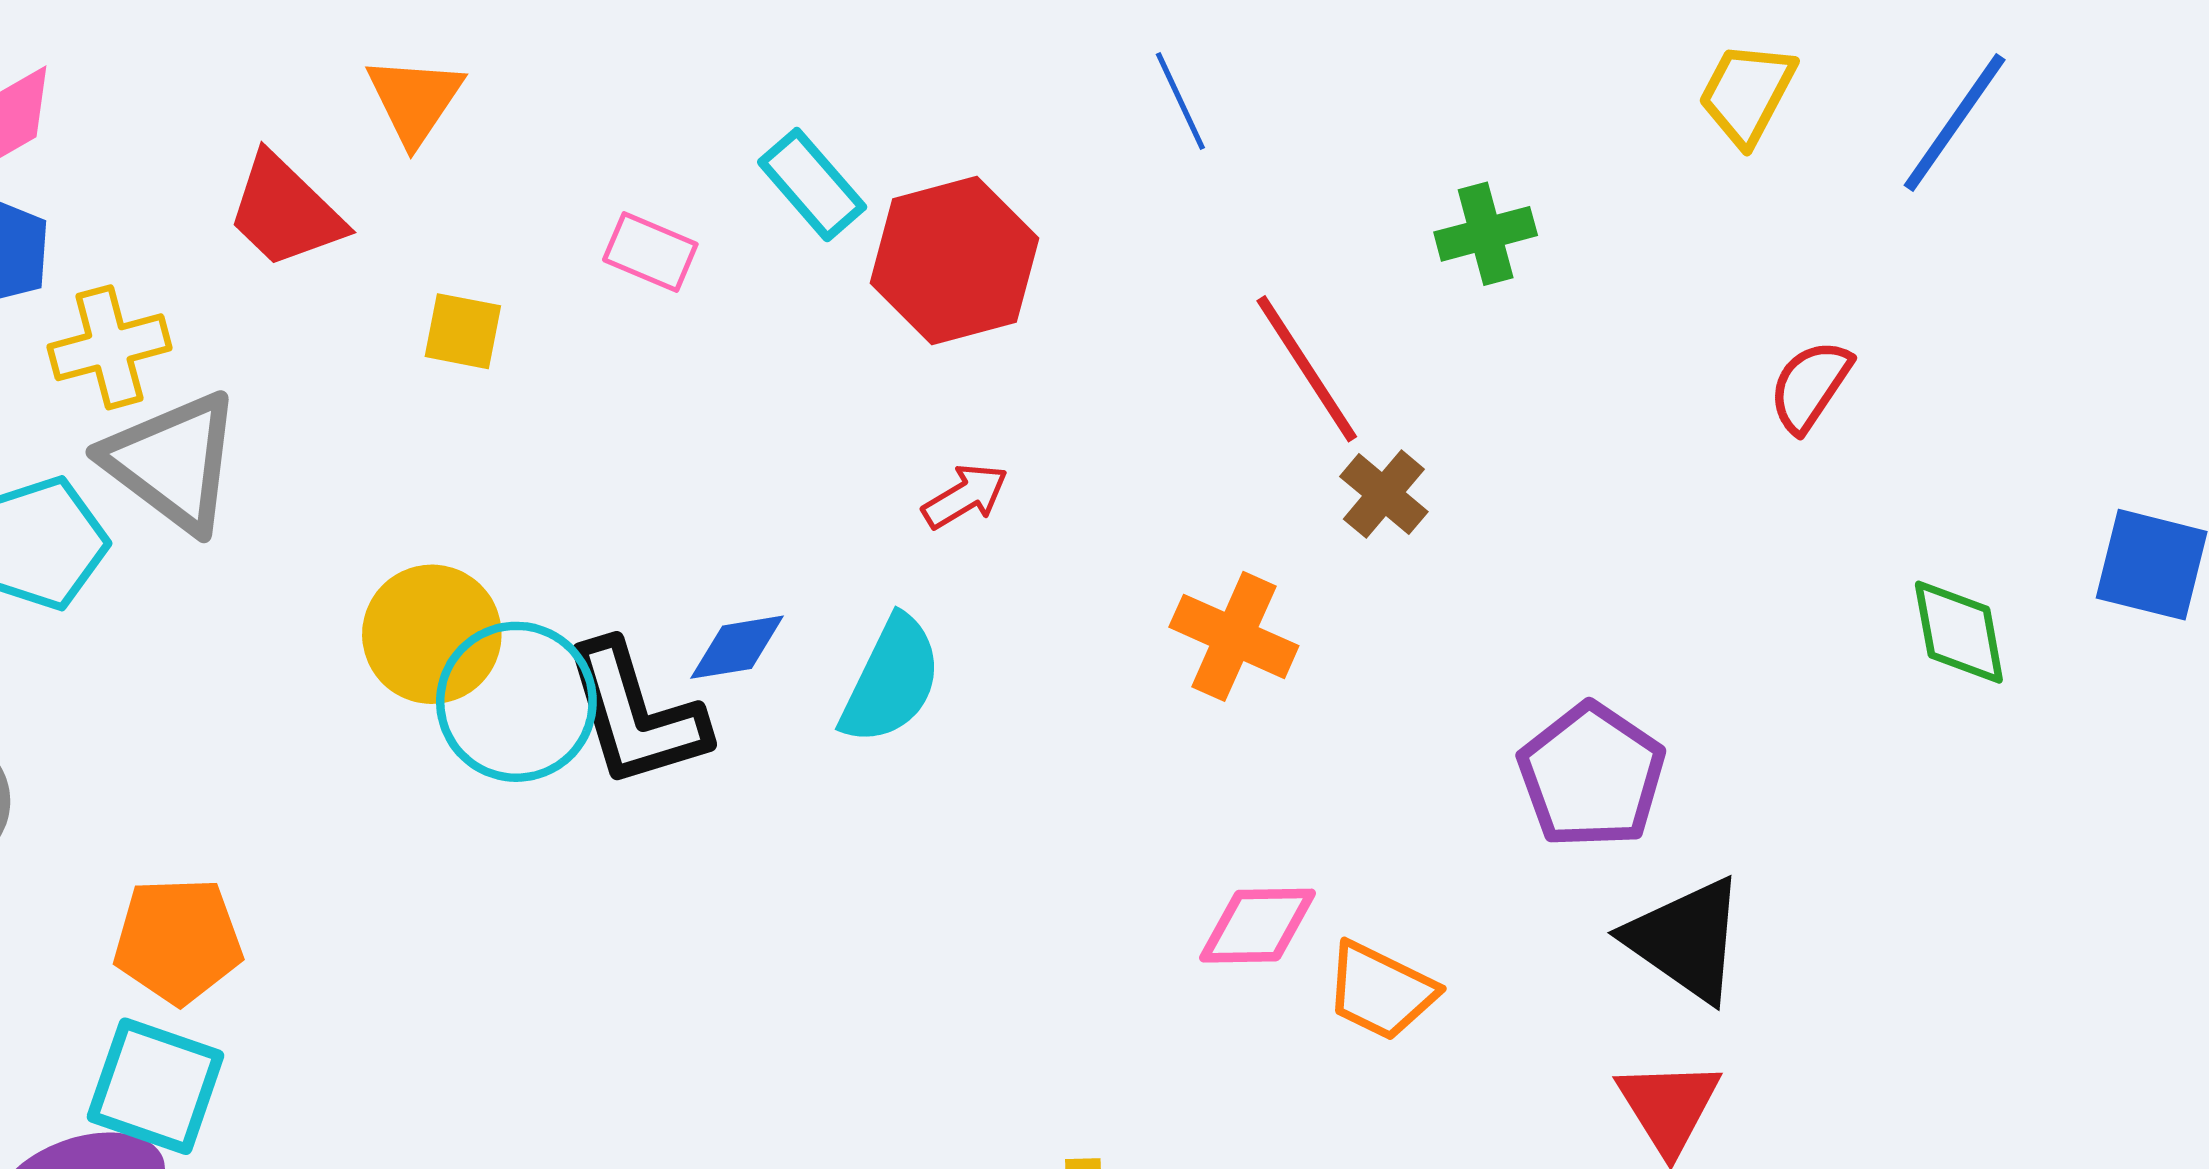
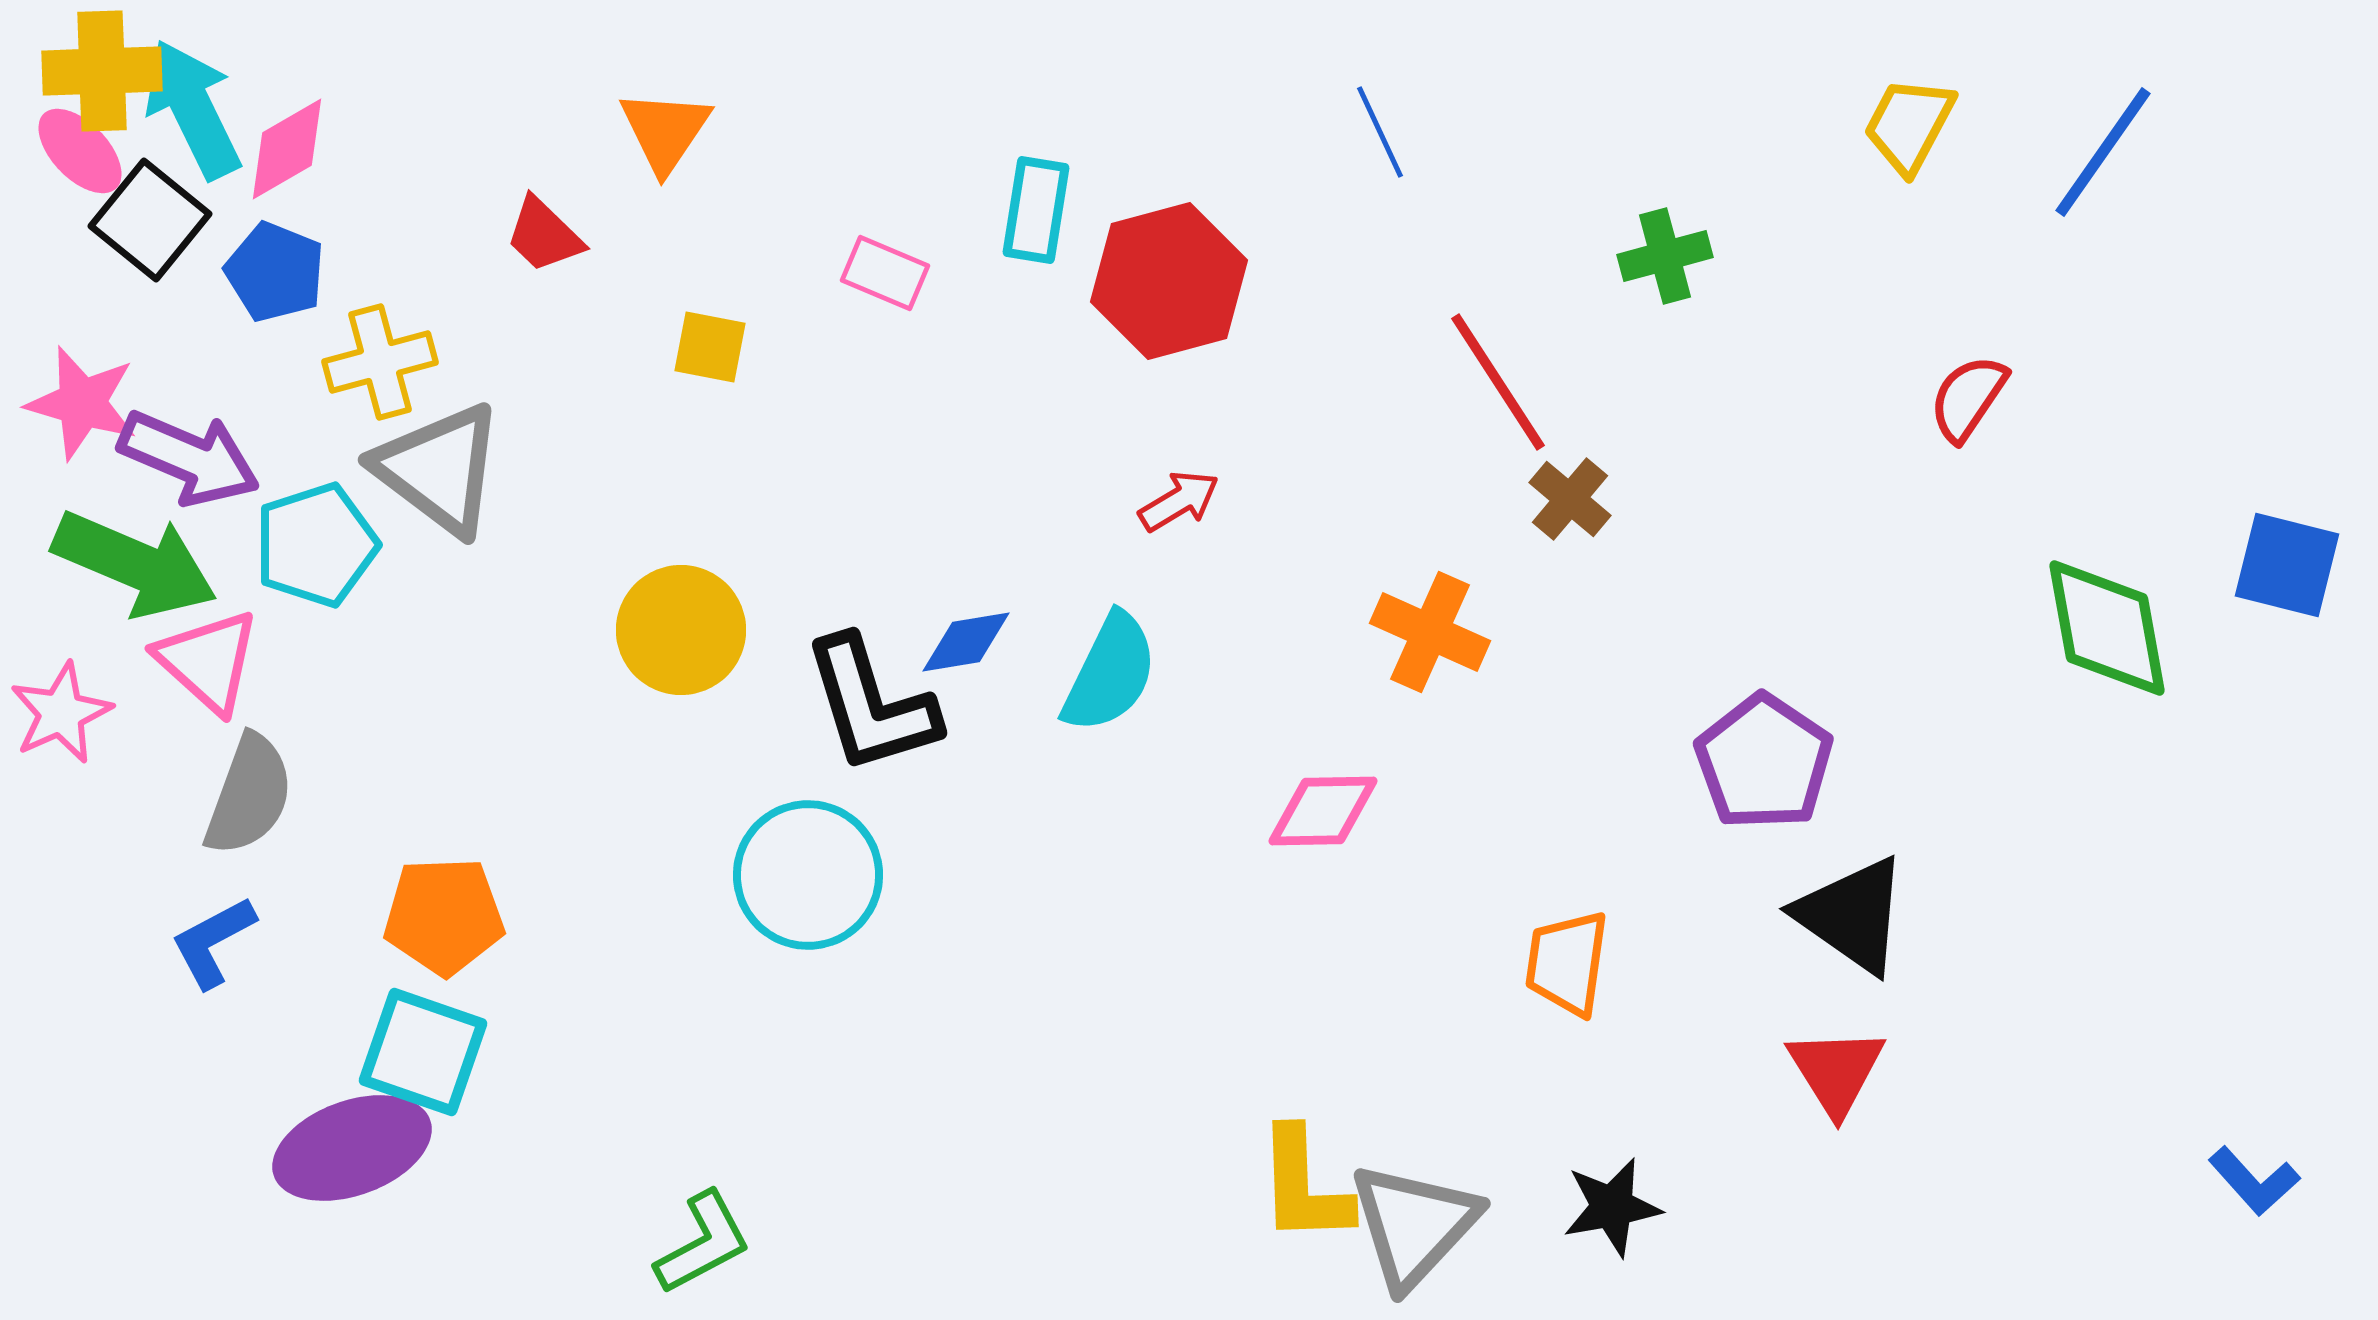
cyan rectangle: (812, 185) -> (1036, 210), turned 50
red trapezoid: (285, 211) -> (544, 235), size x0.7
green diamond: (1959, 632) -> (2107, 628), size x1.4
cyan circle: (516, 702) -> (808, 875), moved
pink diamond: (1257, 926) -> (1323, 811), moved
orange trapezoid: (1381, 991) -> (1567, 963), turned 72

